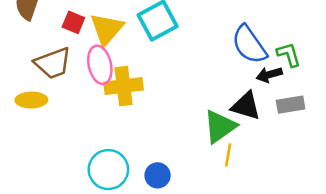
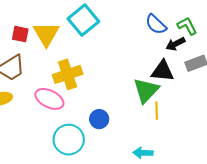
blue semicircle: (249, 45) -> (156, 24), size x0.7
pink ellipse: (100, 65) -> (49, 99), moved, turned -40
blue circle: (158, 175) -> (99, 119), moved

